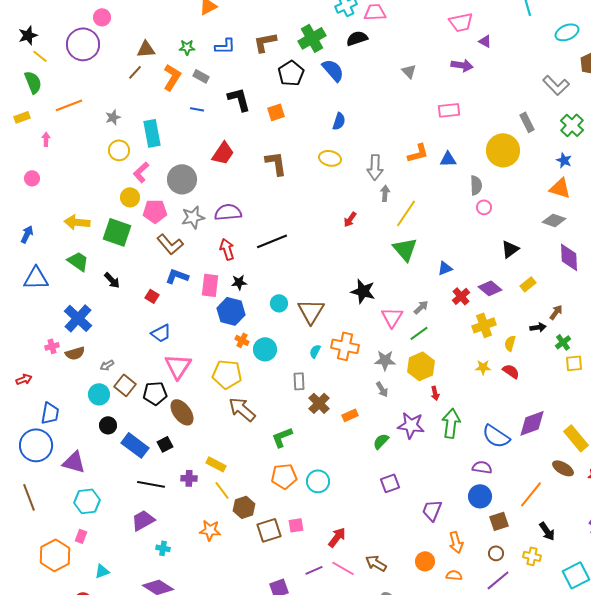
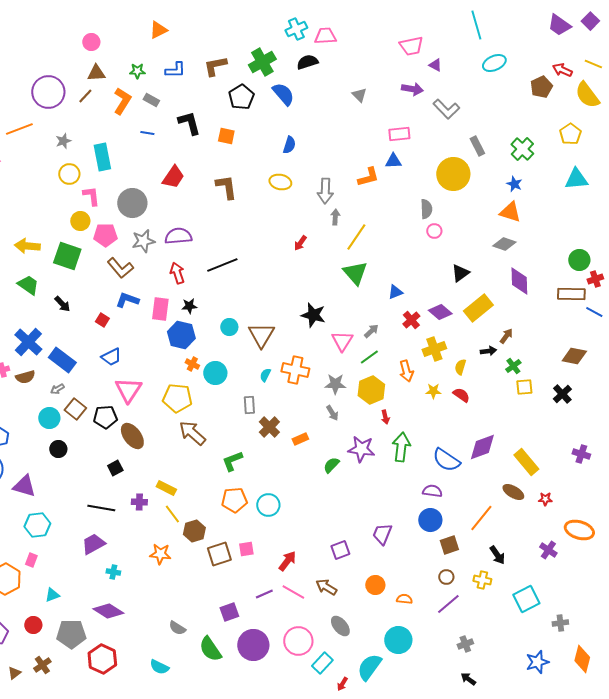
pink circle: (102, 17) -> (91, 42), moved
cyan ellipse: (567, 32) -> (494, 63), moved
purple circle: (83, 44) -> (48, 92), moved
gray L-shape: (556, 85) -> (446, 109), moved
orange square: (276, 112) -> (226, 136), turned 30
blue triangle: (448, 159) -> (393, 161), moved
pink L-shape: (141, 172) -> (91, 196), turned 125
yellow rectangle: (528, 284) -> (478, 308), size x1.8
blue rectangle: (135, 445) -> (62, 360), moved
purple square: (390, 483) -> (340, 550), moved
orange arrow: (456, 542) -> (406, 371), moved

